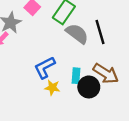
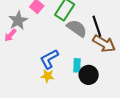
brown arrow: (106, 74) -> (104, 44), moved
yellow star: (52, 88) -> (47, 76), moved

